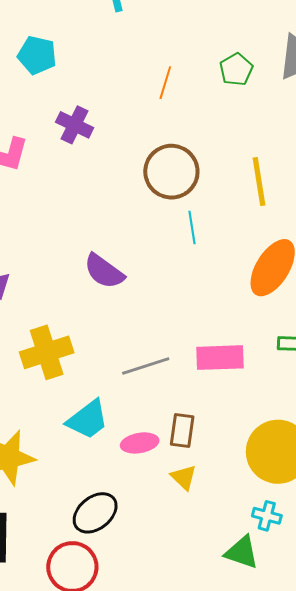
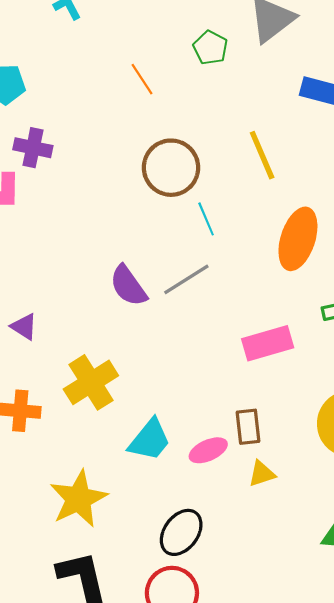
orange line: (165, 83) -> (142, 79), turned -36
purple cross: (75, 125) -> (33, 148), moved
purple semicircle: (104, 271) -> (128, 286), turned 33
gray line: (146, 366) -> (186, 279), moved
yellow triangle: (184, 477) -> (262, 474), turned -48

